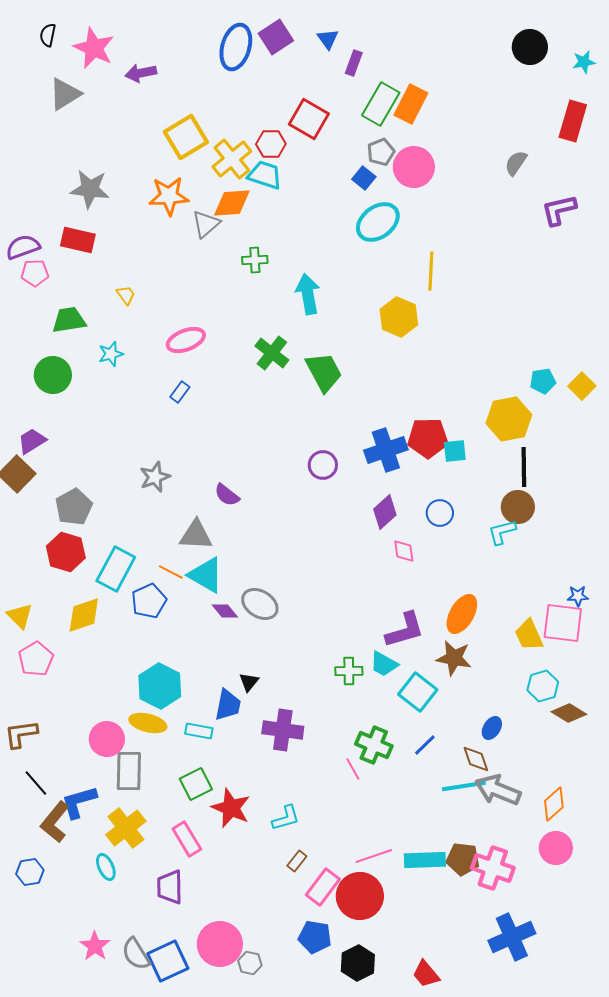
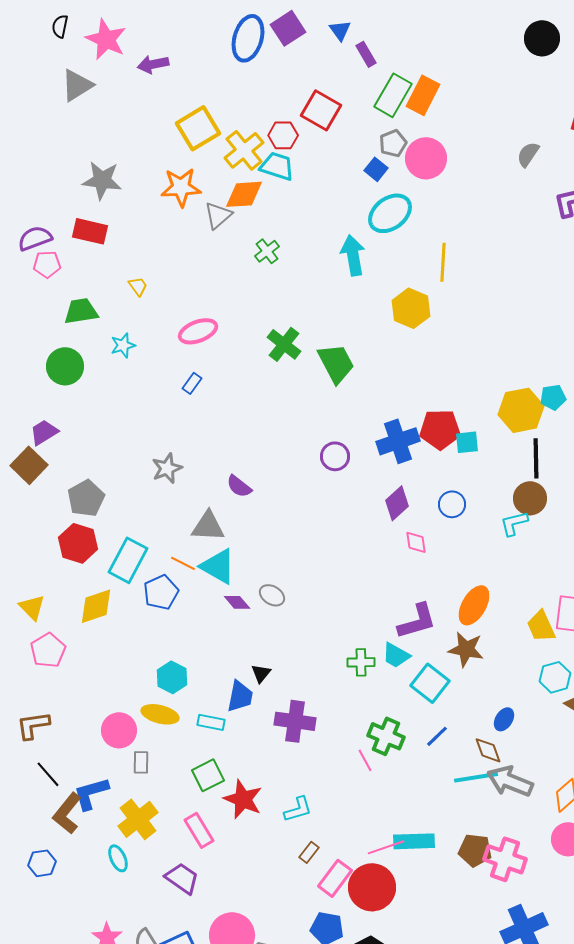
purple rectangle: (354, 63) -> (366, 54), turned -50
green cross: (255, 260) -> (267, 251), turned -35
cyan arrow: (308, 294) -> (353, 255), moved
cyan pentagon: (543, 381) -> (553, 397), moved
gray ellipse: (260, 604) -> (272, 595), size x0.7
cyan hexagon: (160, 686) -> (172, 677), size x0.7
gray rectangle: (129, 771) -> (141, 762), size x0.6
cyan rectangle: (425, 860) -> (414, 841), moved
purple trapezoid: (170, 887) -> (182, 878), turned 126

